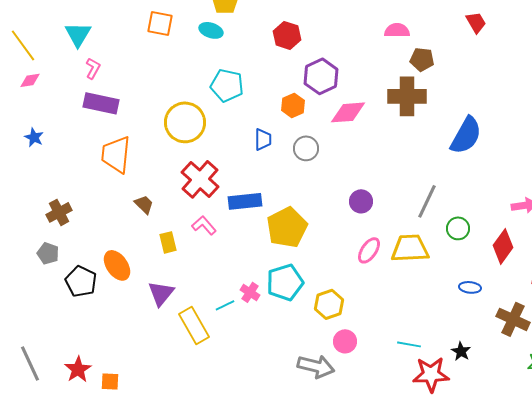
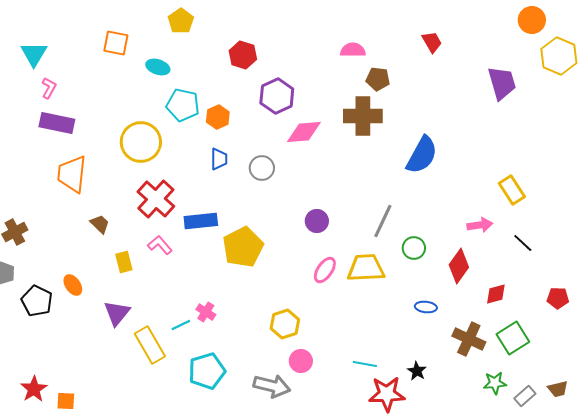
cyan ellipse: (211, 30) -> (158, 67), moved
orange hexagon: (293, 105) -> (218, 117), moved
orange ellipse: (117, 265) -> (73, 285), size x0.7
cyan pentagon: (285, 282) -> (207, 371), moved

